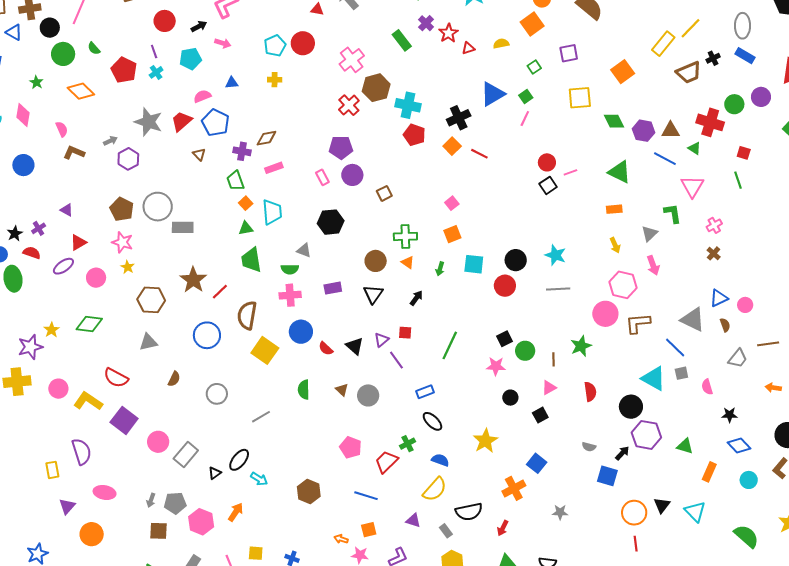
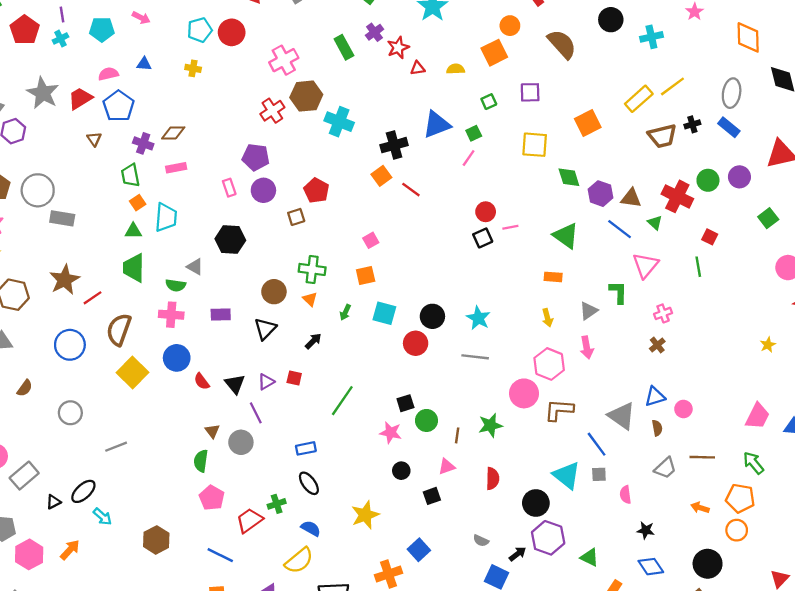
red pentagon: (414, 135) -> (316, 190), moved
purple line: (396, 360) -> (256, 413), moved
green semicircle: (304, 390) -> (201, 461), moved

